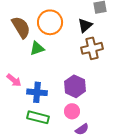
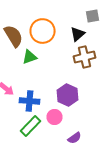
pink circle: (72, 111) -> (54, 117), moved
green rectangle: (38, 117) -> (30, 126), turned -60

